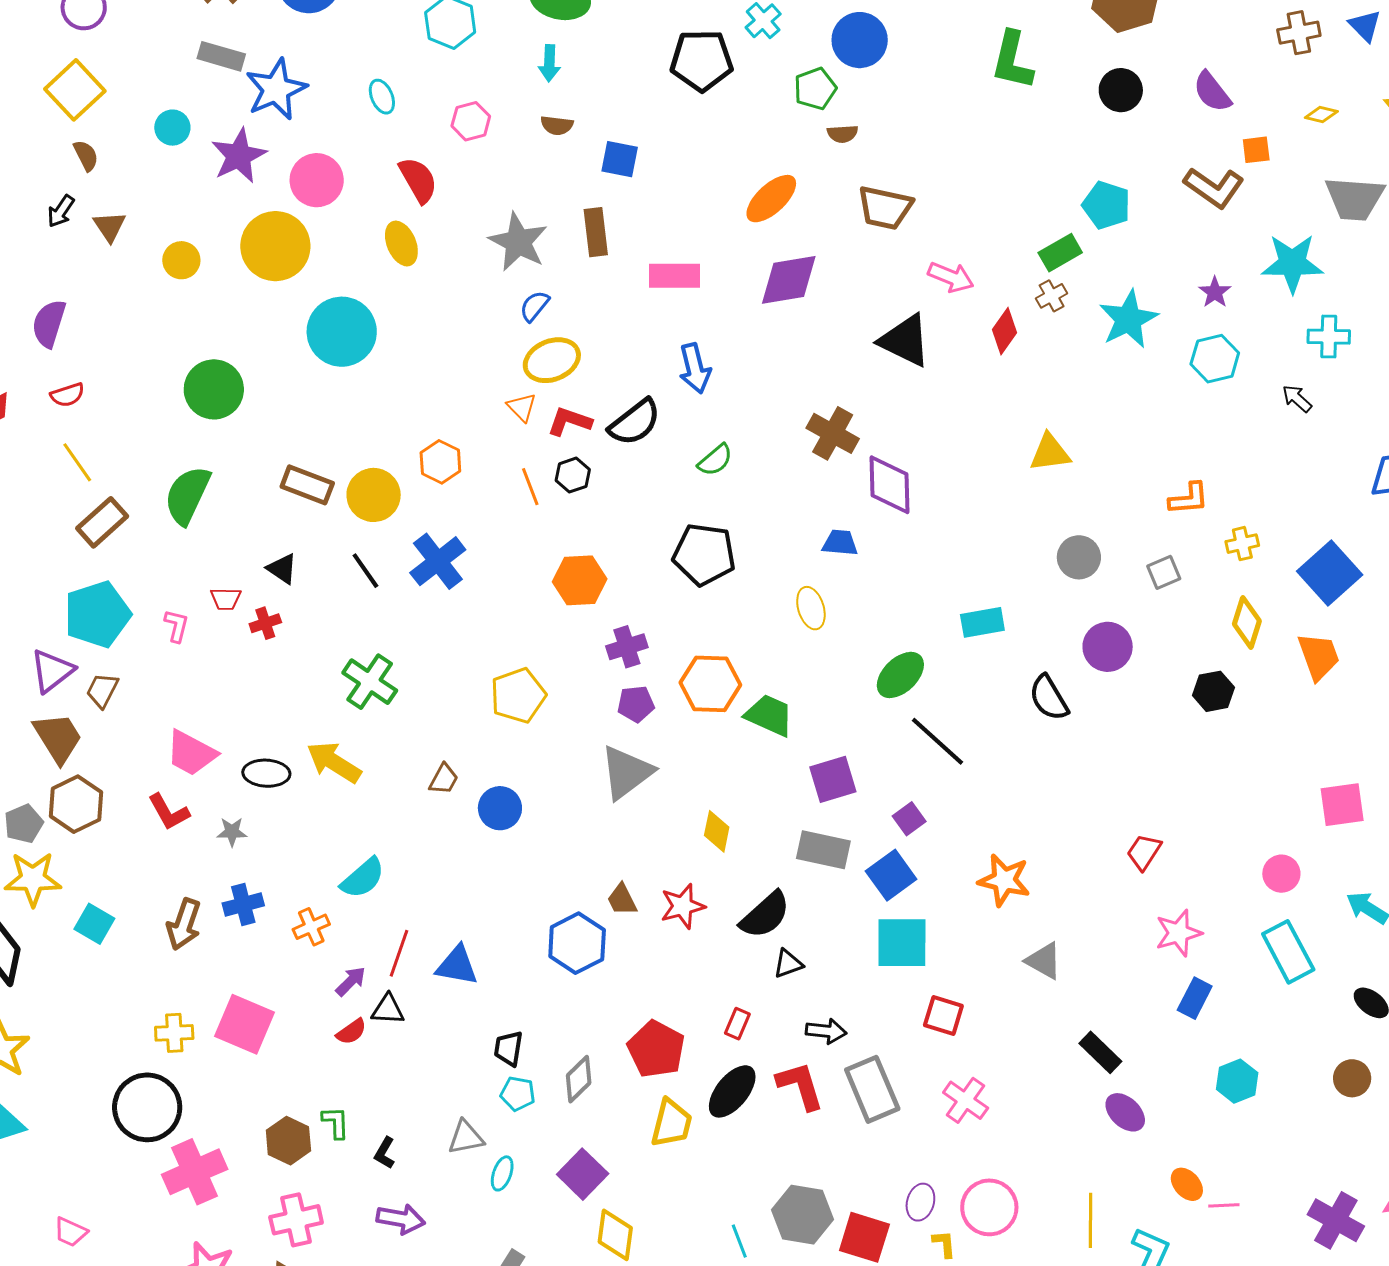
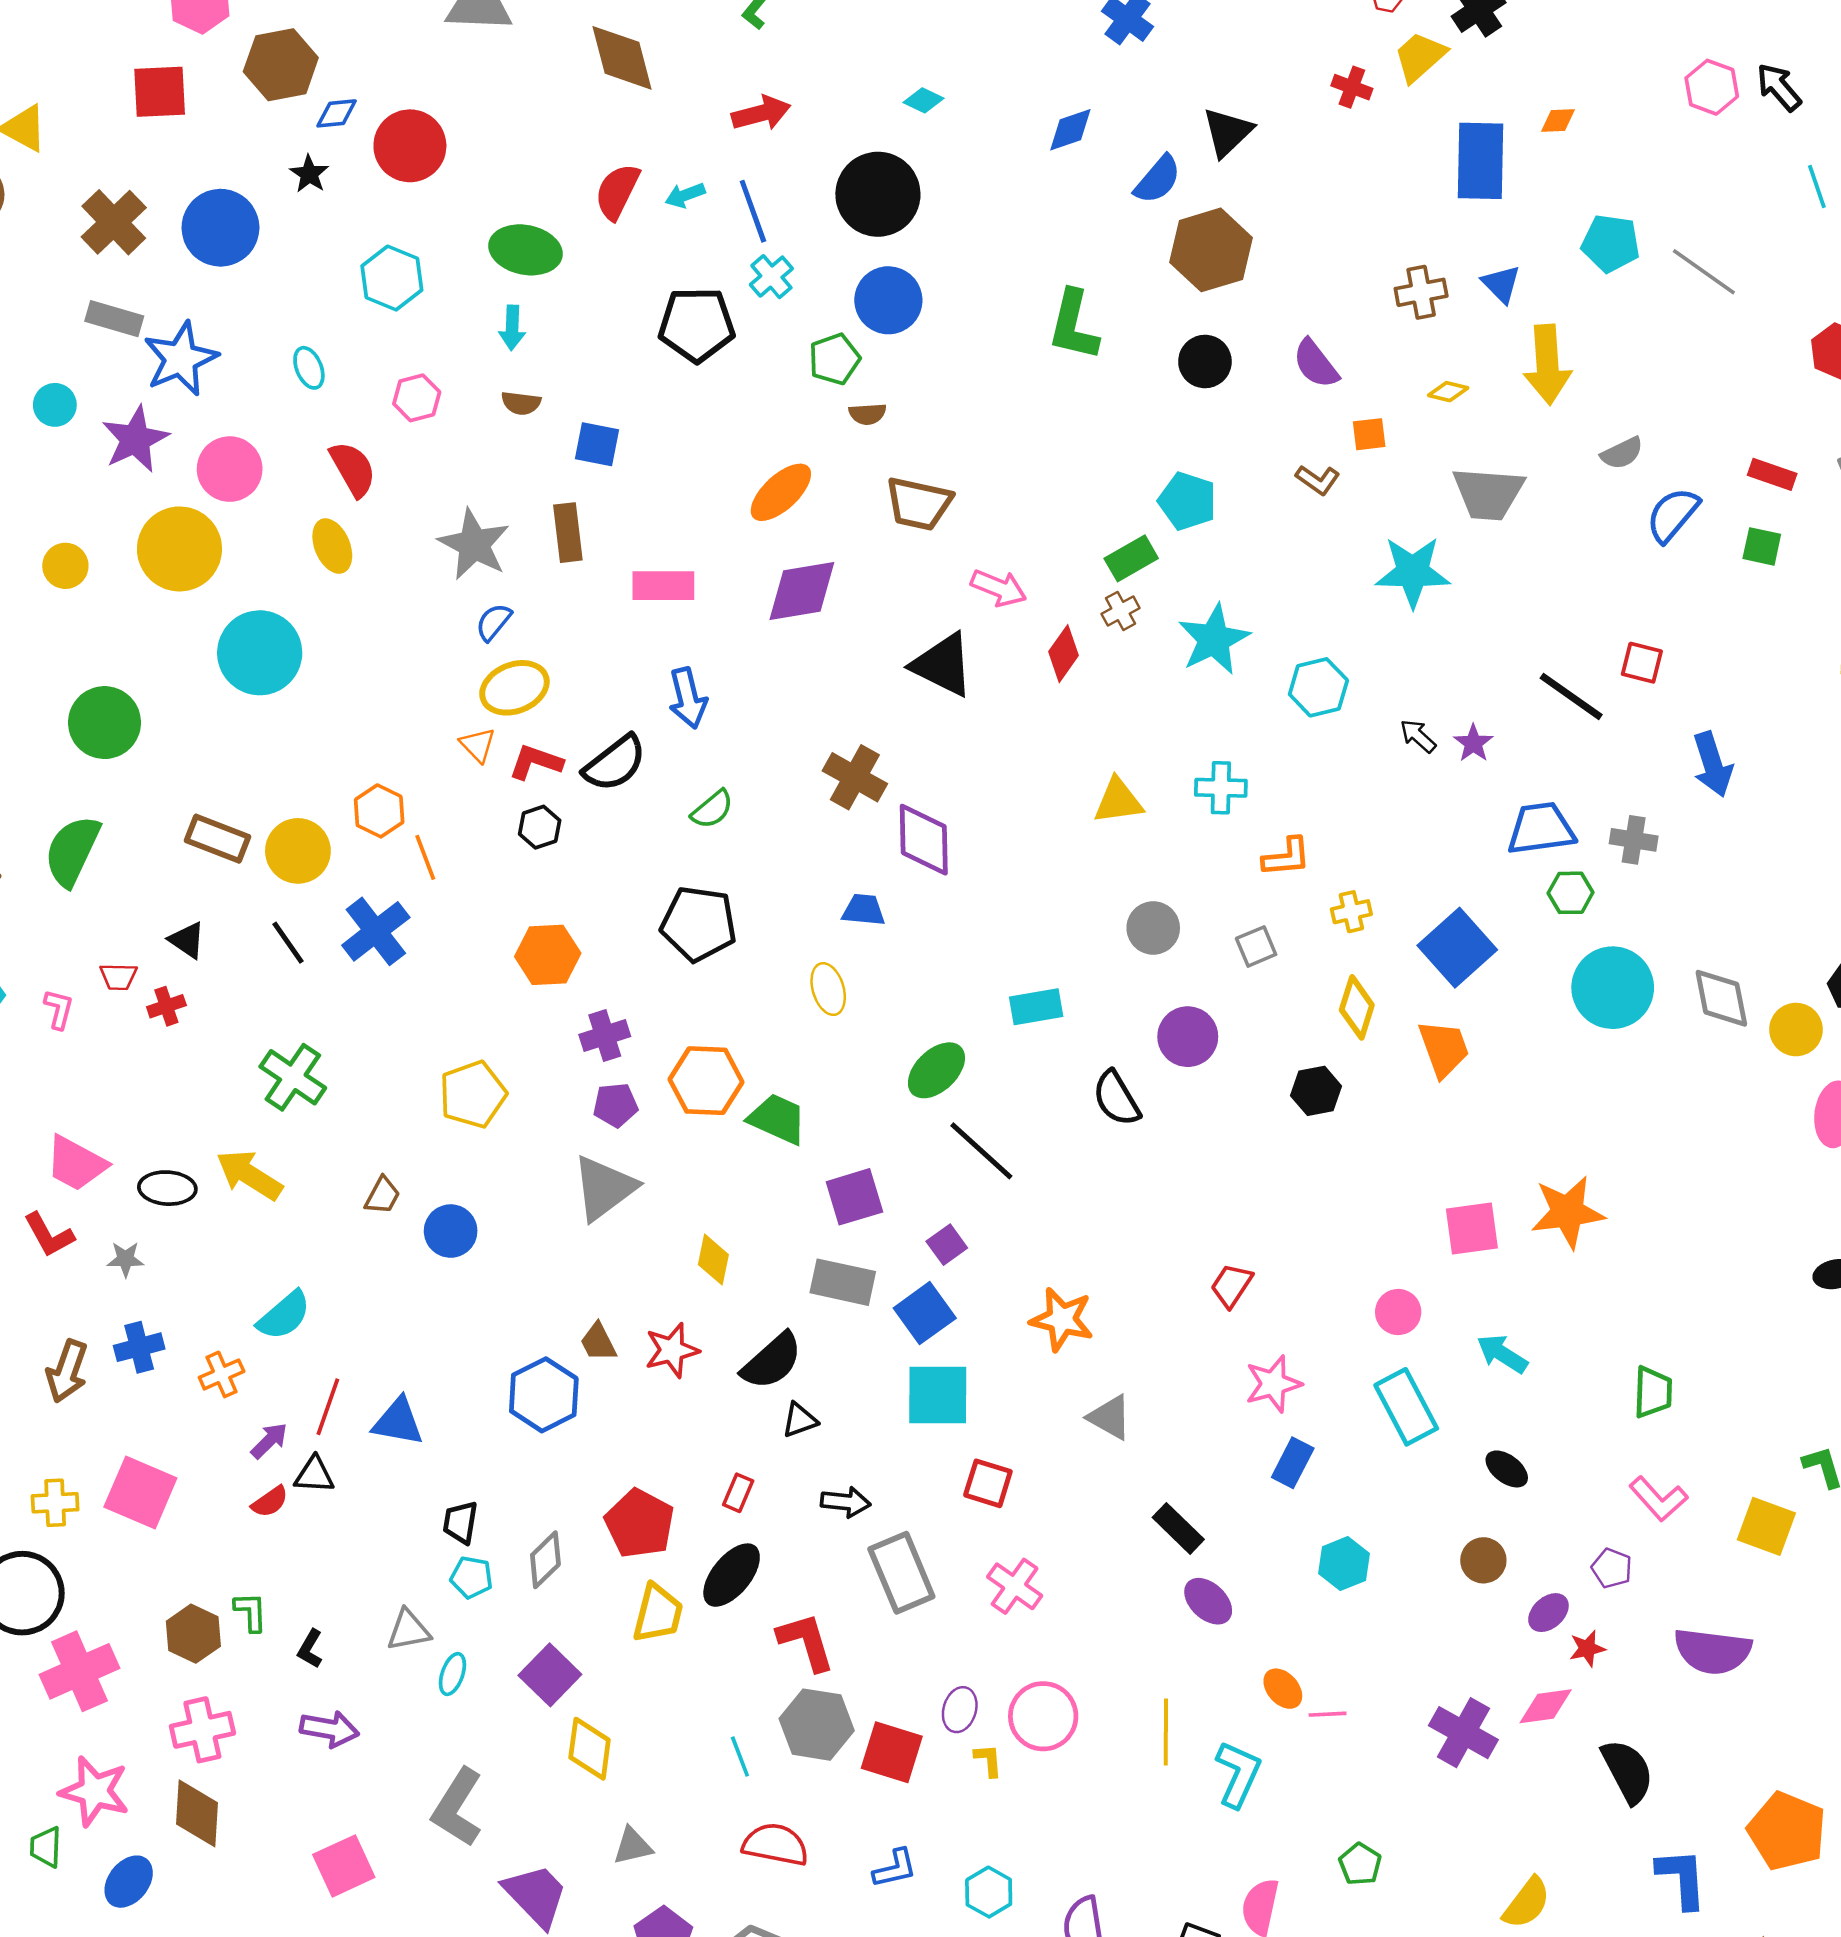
brown L-shape: (1214, 188) -> (1318, 480), size x0.6
purple star: (1215, 292) -> (1473, 743), moved
cyan cross: (1329, 337) -> (1221, 788), moved
orange line: (530, 487) -> (425, 857), moved
red L-shape: (800, 1086) -> (806, 1642), moved

